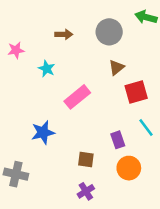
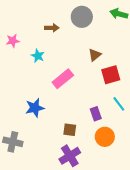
gray circle: (109, 32) -> (82, 17), moved
purple cross: (86, 191) -> (70, 156), size x1.5

